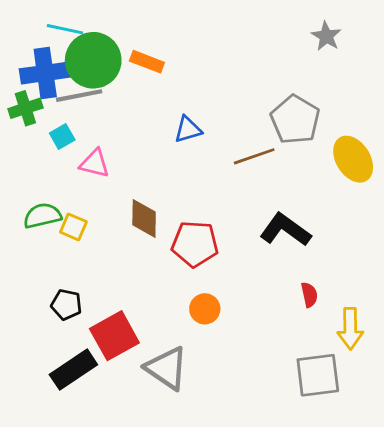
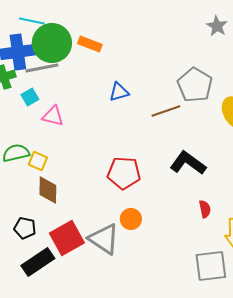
brown diamond: (144, 218) -> (48, 190), moved
black pentagon: (66, 305) -> (25, 228), moved
gray triangle: (167, 368) -> (104, 239), moved

